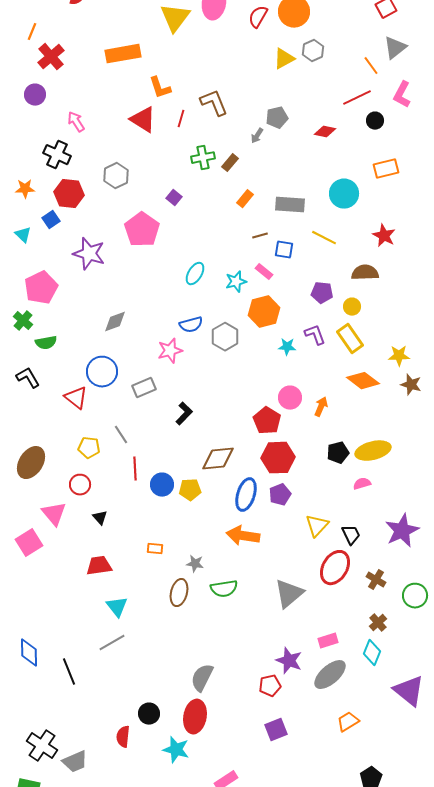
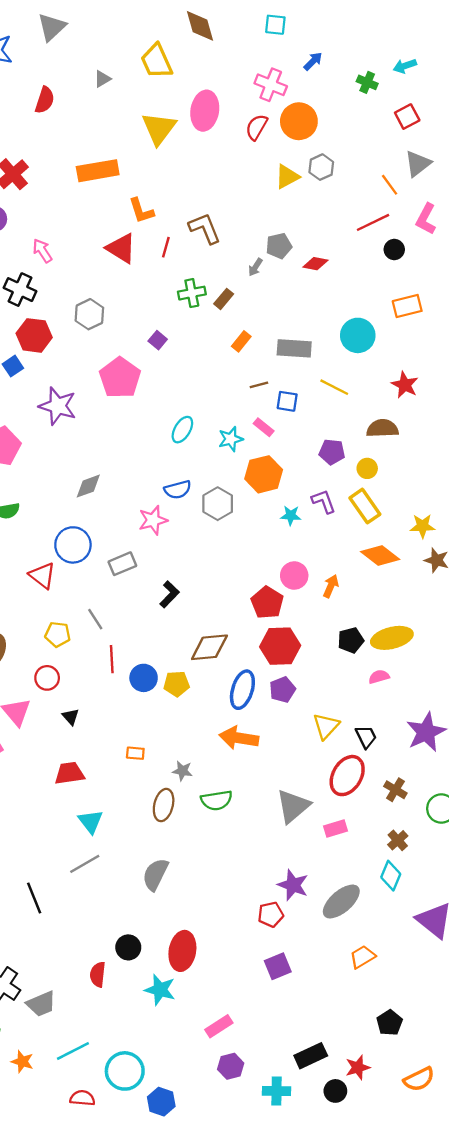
red diamond: (325, 132) -> (315, 264), moved
pink rectangle: (328, 641) -> (335, 829), moved
gray semicircle: (202, 678) -> (155, 874), moved

